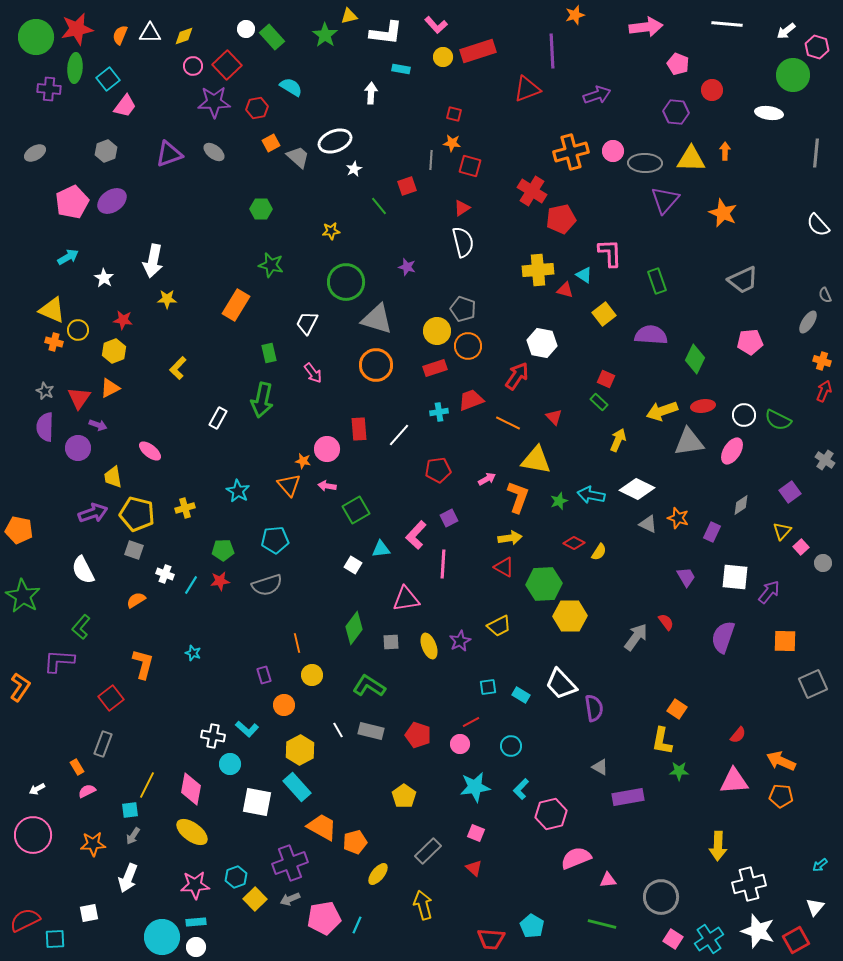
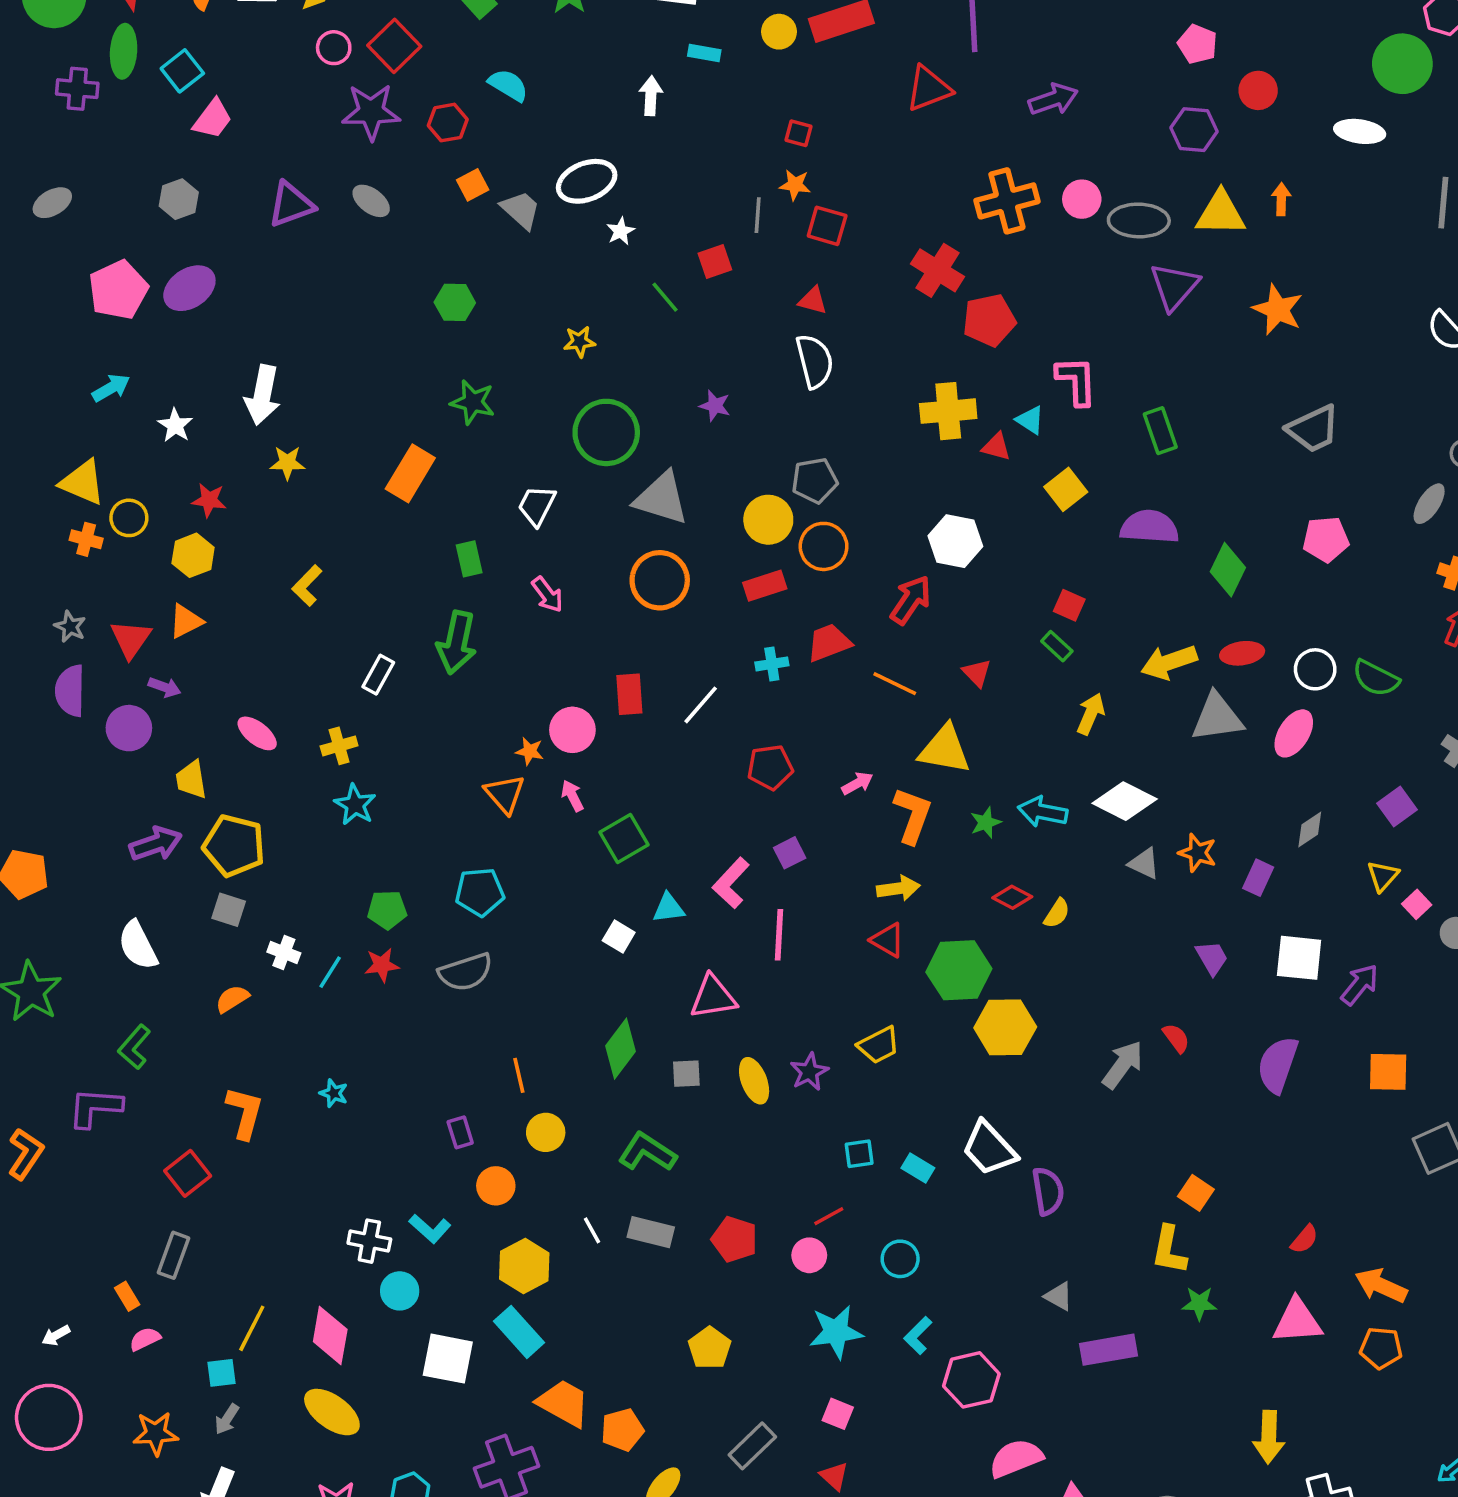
red triangle: (462, 208) -> (813, 301), turned 48
gray pentagon: (463, 309) -> (815, 481), turned -30
pink arrow: (327, 486) -> (572, 796), turned 54
cyan star: (238, 491) -> (355, 805), moved
yellow cross: (185, 508) -> (339, 746), moved

